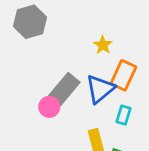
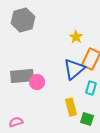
gray rectangle: (64, 89) -> (22, 76), moved, turned 45

